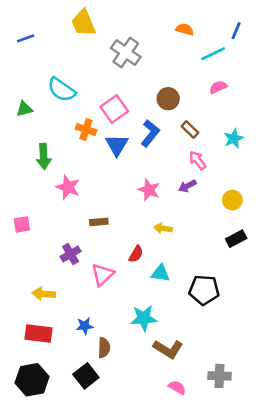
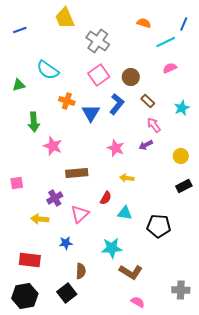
pink square: (114, 109) -> (99, 75), moved
brown rectangle: (99, 222) -> (77, 173), size x1.5
pink square: (22, 224) -> (17, 183), moved
yellow arrow: (44, 294) -> (40, 219), moved
blue star: (85, 326) -> (66, 243), moved
gray cross: (219, 376) -> (181, 290), moved

